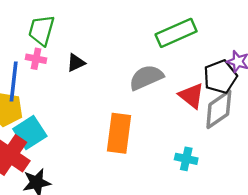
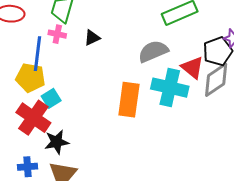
cyan square: (30, 133) -> (51, 98), size x0.7
cyan cross: (186, 159) -> (170, 88), moved, size x1.8

